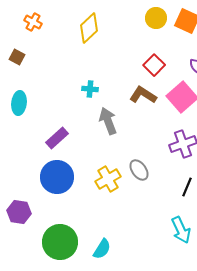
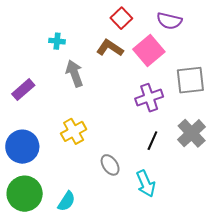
gray ellipse: (139, 170) -> (110, 165), moved
blue circle: (57, 177) -> (22, 147), moved

